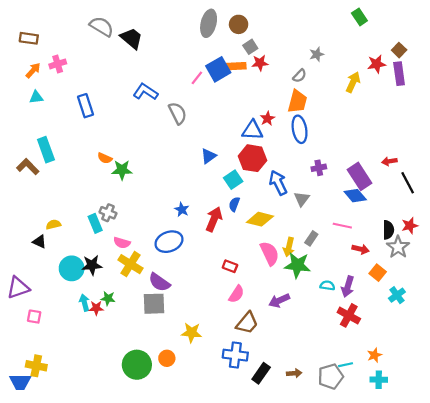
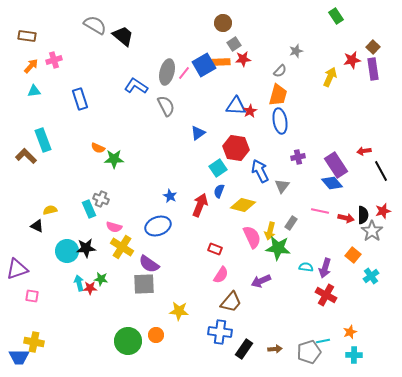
gray ellipse: (209, 23) -> (167, 72), moved
blue triangle: (252, 130) -> (236, 106), moved
blue triangle: (209, 156) -> (198, 133), moved
red arrow: (361, 249) -> (346, 218), moved

